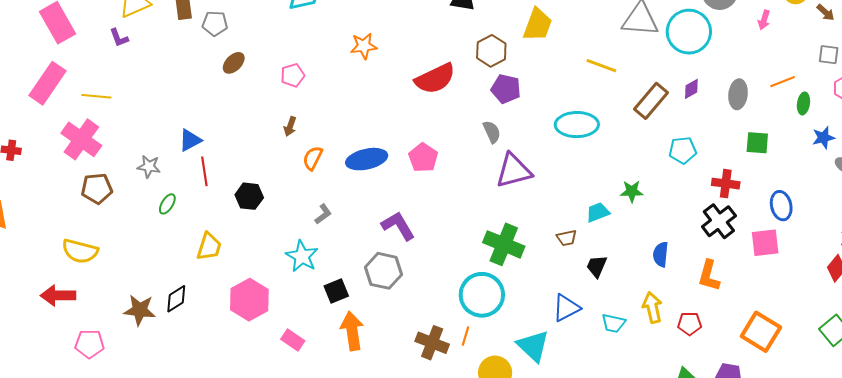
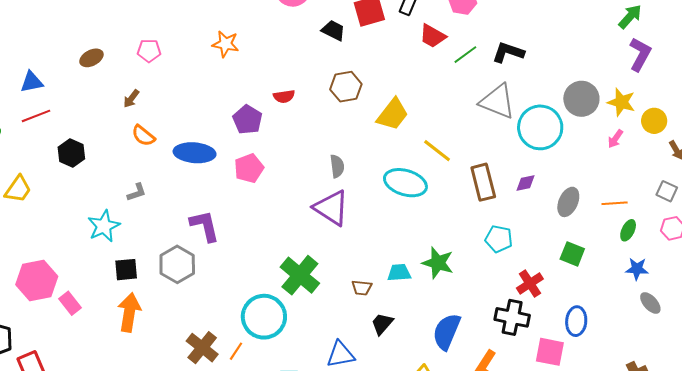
yellow trapezoid: (538, 25) -> (393, 114), moved
brown ellipse: (234, 63) -> (91, 58), moved
yellow line: (601, 66) -> (437, 151), moved
red semicircle: (435, 79) -> (284, 96), size x0.5
purple pentagon: (506, 89) -> (248, 120), moved
brown rectangle: (651, 101) -> (483, 182), turned -72
gray semicircle: (492, 132) -> (337, 166), moved
orange semicircle: (313, 158) -> (143, 136), turned -95
red line: (204, 171) -> (36, 116), turned 60
purple triangle: (514, 171) -> (331, 208), turned 30
red cross: (726, 184) -> (530, 283), turned 32
green star: (632, 191) -> (438, 263), size x1.4
black cross: (719, 221) -> (512, 317), turned 32
blue semicircle: (661, 254) -> (447, 332), size x1.5
pink hexagon: (249, 300) -> (37, 281), moved

